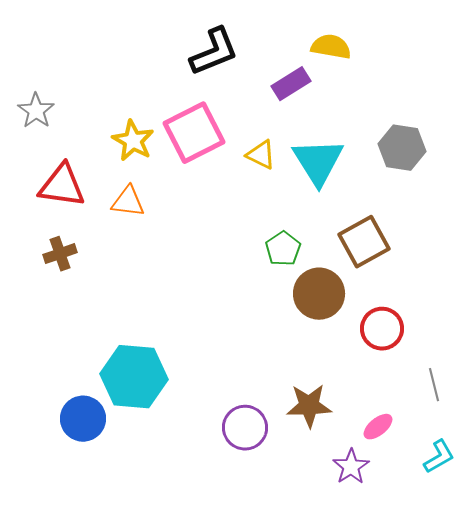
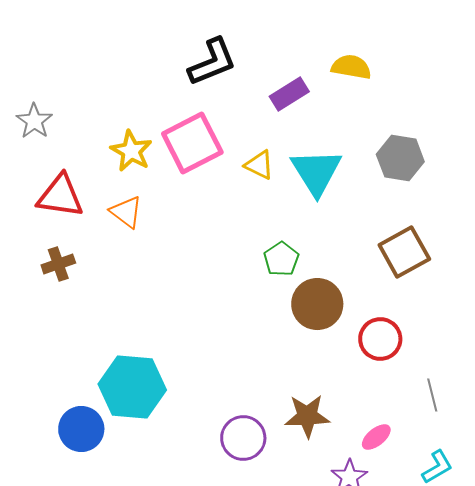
yellow semicircle: (331, 47) -> (351, 67), moved
orange triangle: (128, 202) -> (126, 212), turned 30
brown square: (364, 242) -> (404, 252), moved

